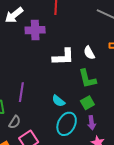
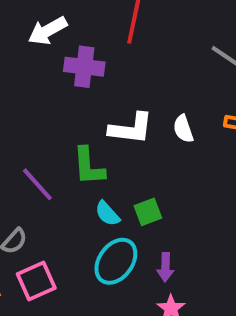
green L-shape: (87, 79) -> (89, 166), moved
purple line: (21, 92) -> (37, 184), turned -60
green square: (87, 103) -> (148, 212), moved

